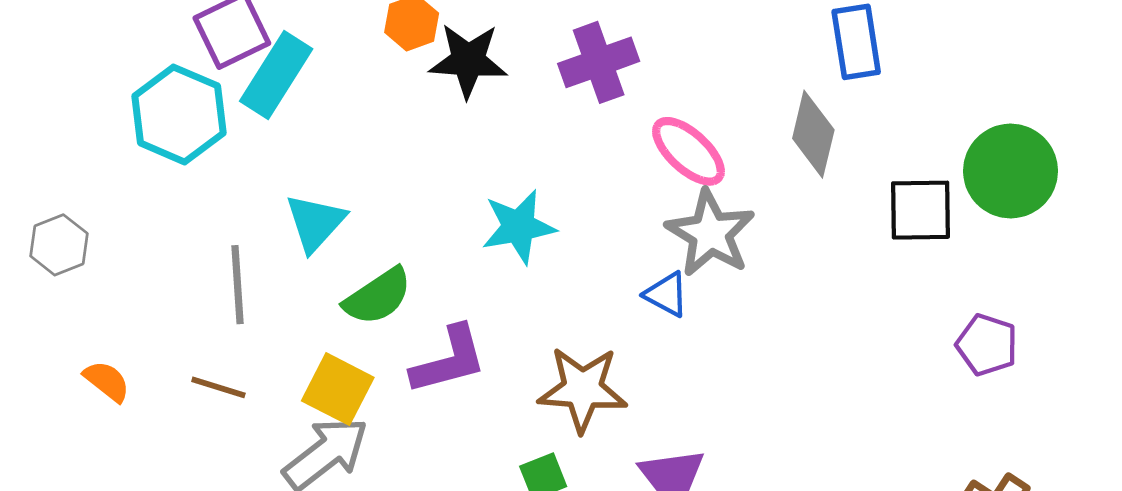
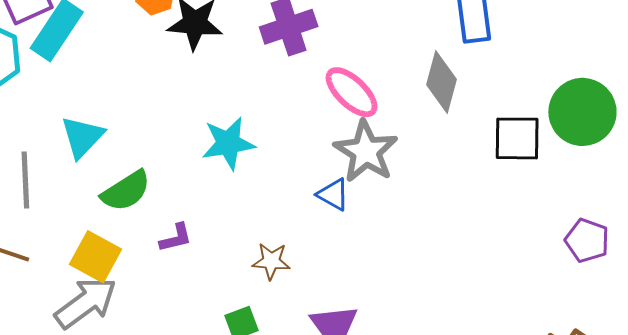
purple pentagon: (987, 345) -> (587, 241), moved
purple L-shape: (449, 360) -> (176, 238), size x0.6
brown star: (582, 389) -> (271, 261), size x0.6

